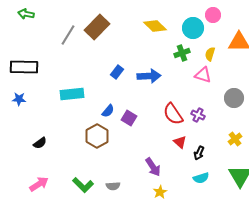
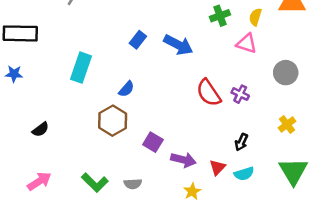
blue arrow: (149, 76) -> (178, 45), turned 30
cyan rectangle: (72, 94) -> (81, 68), turned -65
purple square: (129, 118) -> (153, 142), moved
red triangle: (180, 142) -> (217, 167), moved, turned 32
purple arrow: (153, 167) -> (183, 160), turned -42

